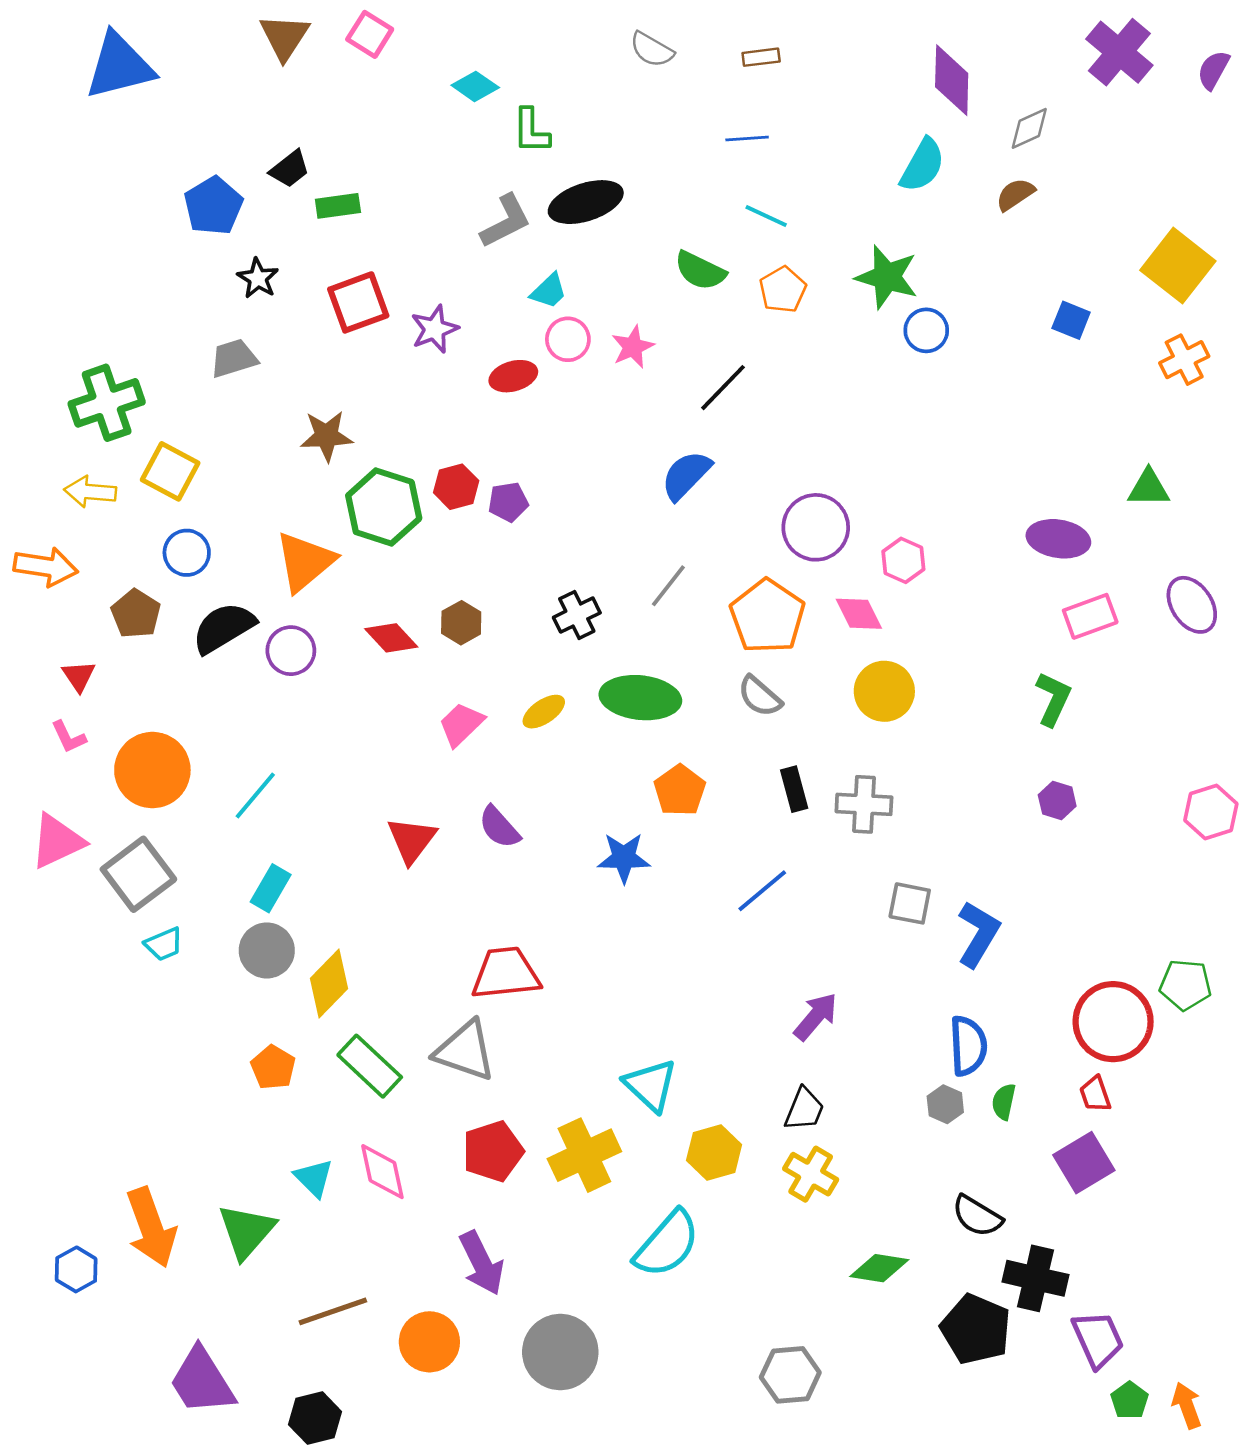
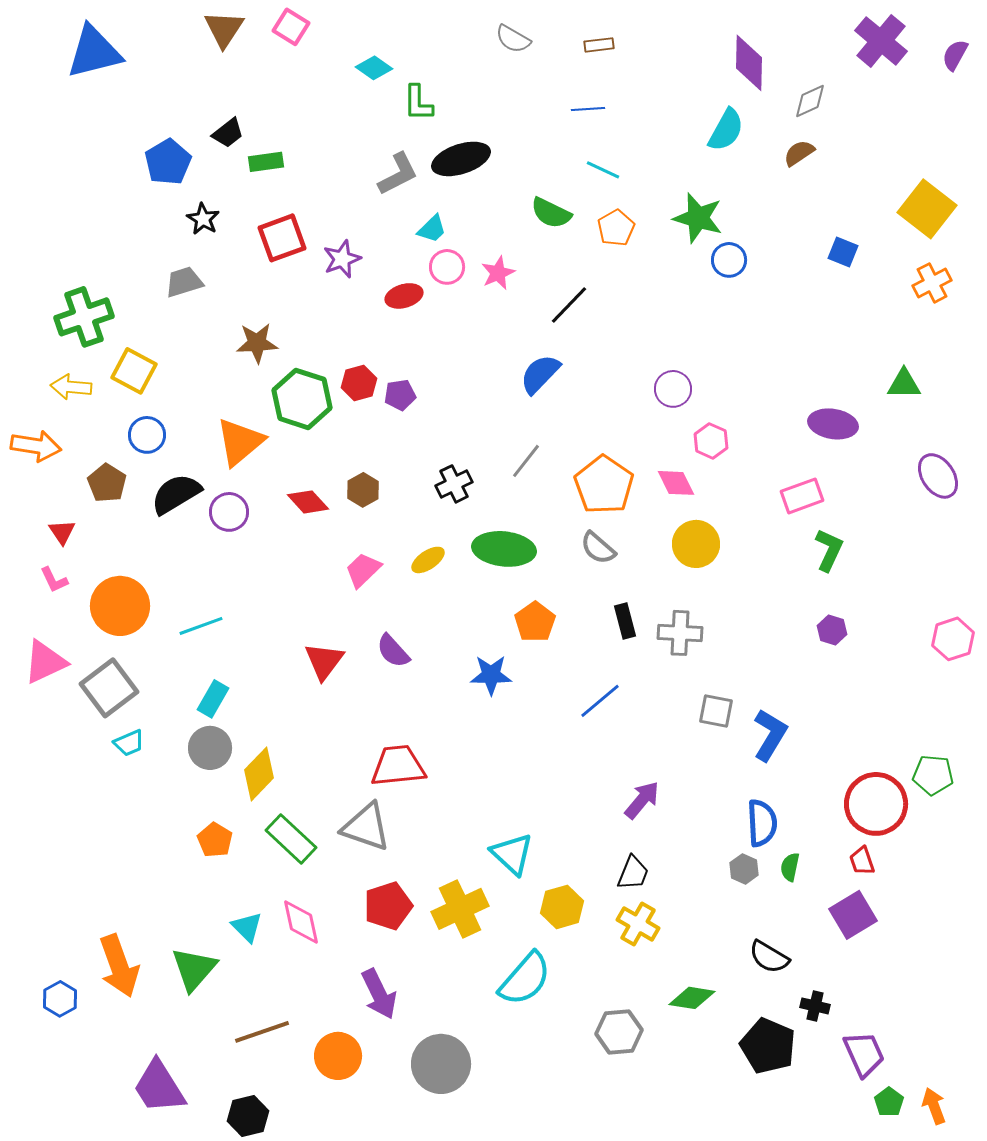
purple circle: (816, 527) -> (673, 389), moved, size x0.7
pink rectangle: (1090, 616) -> (802, 496), moved
cyan line: (255, 795) -> (201, 626), turned 30
black cross: (1036, 1278) -> (815, 1006), size x0.6
gray hexagon: (790, 1375) -> (619, 1032), moved

